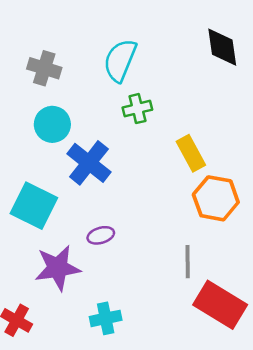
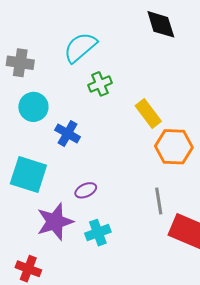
cyan semicircle: (120, 60) -> (80, 47), turned 36
blue cross: (89, 163) -> (68, 133), size x0.7
cyan cross: (106, 318) -> (98, 233), moved

